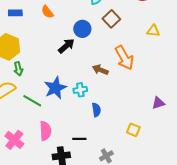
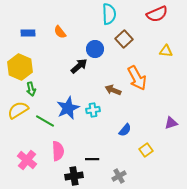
blue semicircle: (96, 110) -> (125, 130), moved, turned 48
yellow square: (133, 130) -> (146, 150), turned 32

